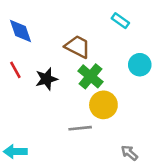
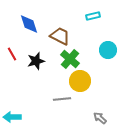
cyan rectangle: (120, 21) -> (93, 16), turned -48
blue diamond: (21, 31) -> (29, 24), moved

